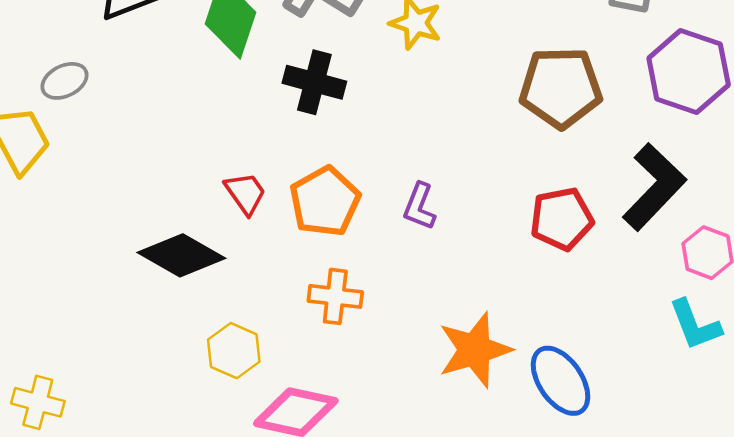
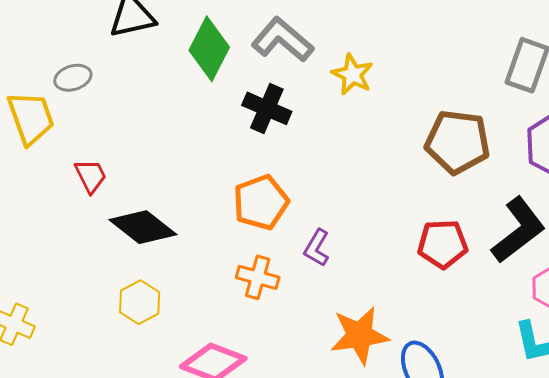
red trapezoid: (245, 193) -> (91, 176), moved
purple L-shape: (419, 206) -> (317, 248), moved
yellow hexagon: (234, 351) -> (140, 302), moved

